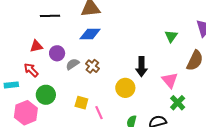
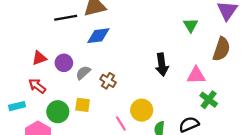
black line: (50, 16) -> (66, 18), moved
brown cross: (92, 66) -> (108, 81), moved
pink triangle: (170, 80) -> (196, 75), turned -42
yellow circle: (125, 88) -> (142, 110), moved
yellow square: (81, 103) -> (83, 105), moved

